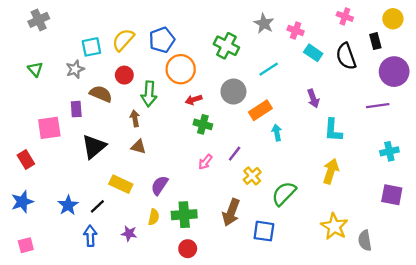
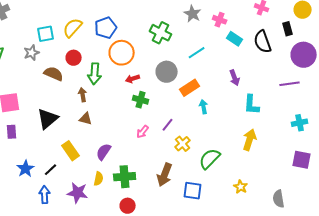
purple rectangle: (76, 109) -> (12, 132), moved
yellow rectangle: (121, 184) -> (71, 151), turned 30
yellow star: (334, 226) -> (241, 187), moved, size x0.6
purple star: (129, 233) -> (78, 193), size x1.5

